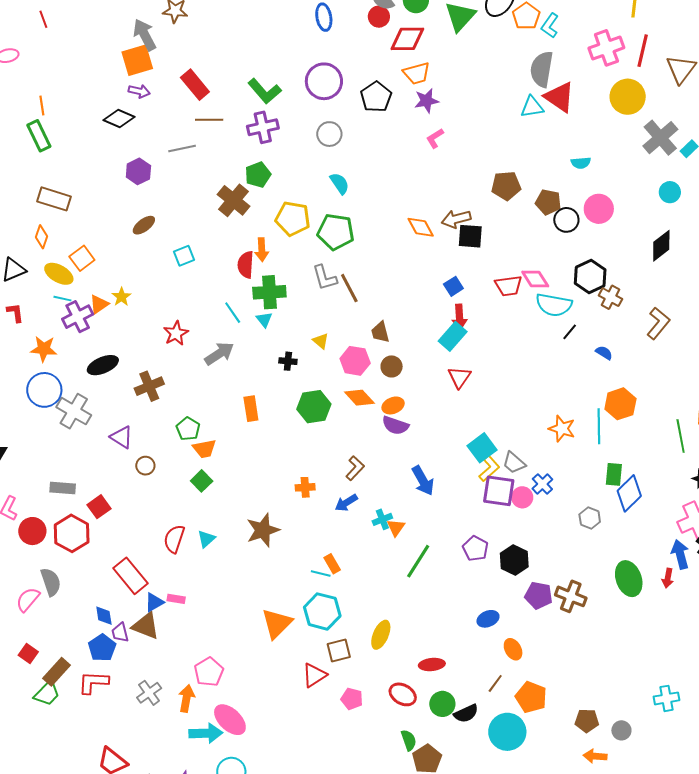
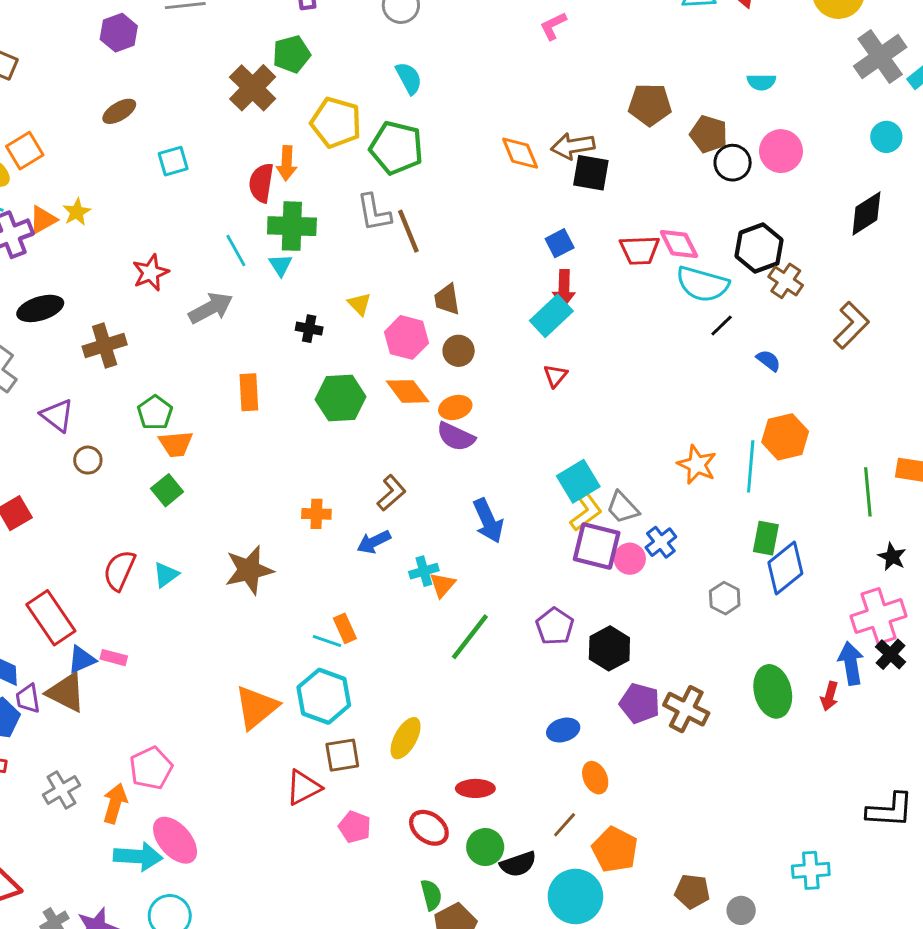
red triangle: (459, 377) -> (555, 376), size x0.7

